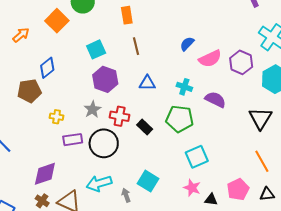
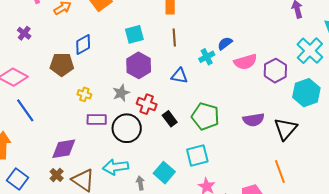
cyan cross: (184, 87) -> (207, 57), moved, turned 35
purple semicircle: (215, 100) -> (254, 120), moved, turned 135
cyan square: (197, 157) -> (197, 156), moved

